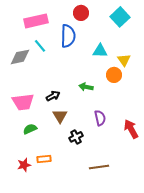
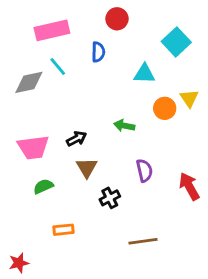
cyan square: (120, 17) -> (176, 42), moved
blue semicircle: (68, 36) -> (98, 52), size x0.6
yellow triangle: (124, 60) -> (189, 98), moved
red star: (24, 165) -> (19, 263), moved

